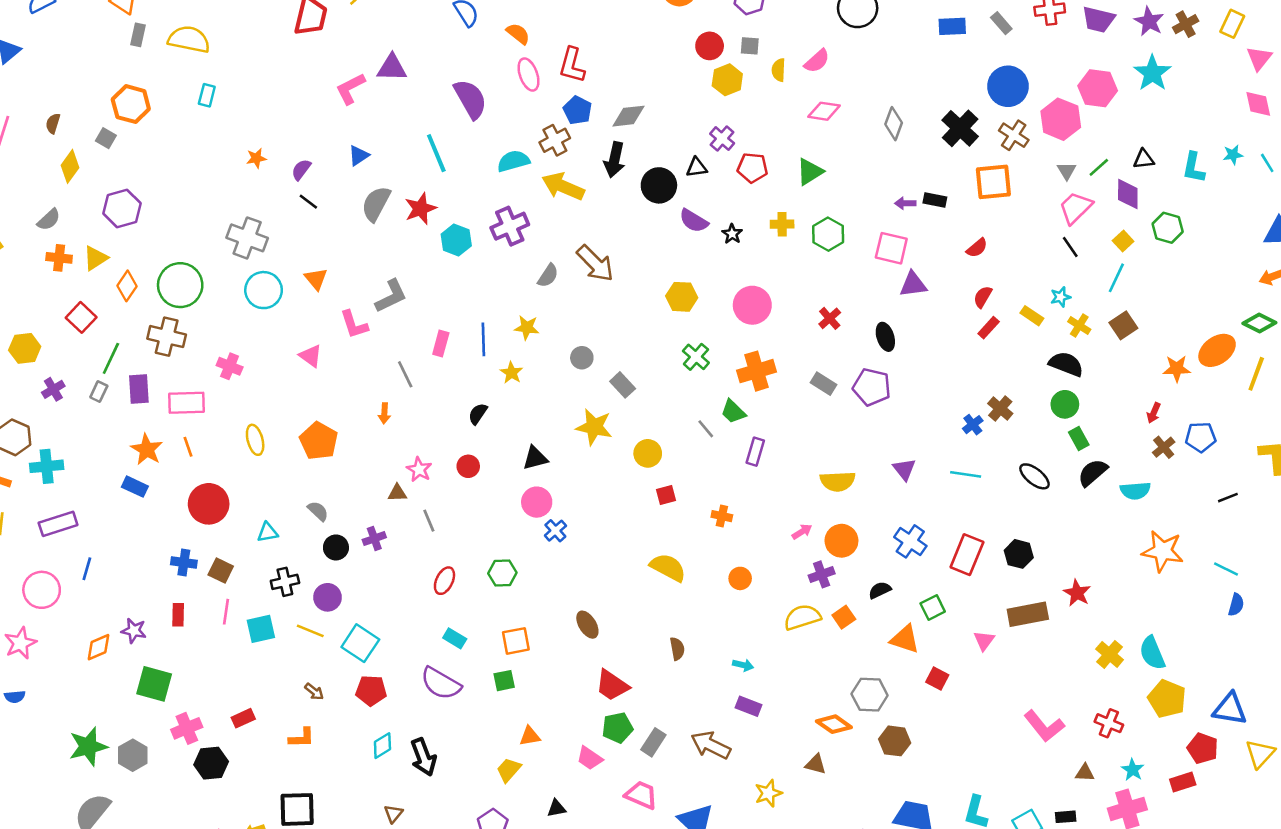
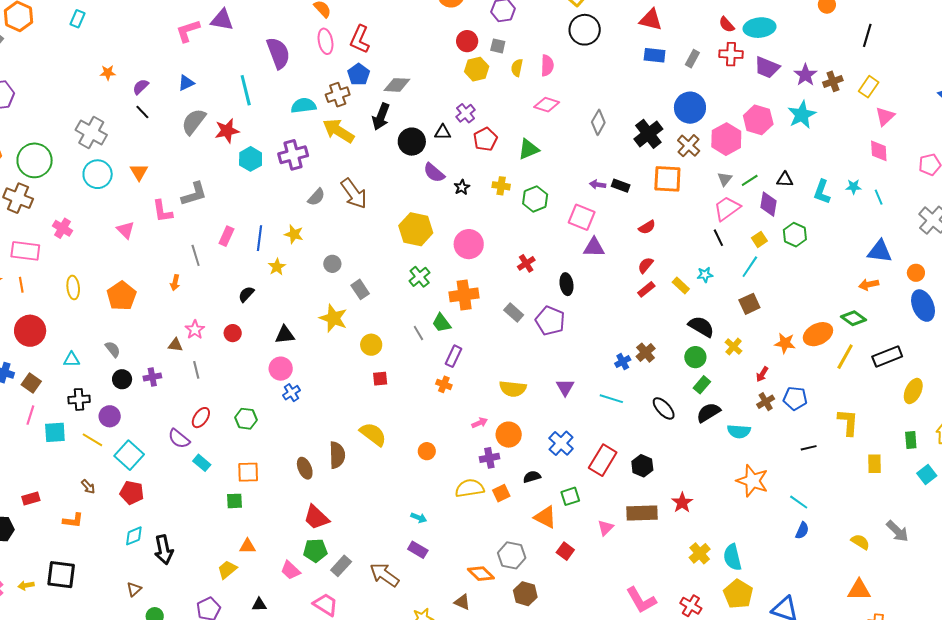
gray rectangle: (1001, 23) -> (692, 59), turned 60
pink semicircle: (817, 61) -> (547, 65), turned -55
red pentagon: (752, 168) -> (485, 139), turned 30
yellow hexagon: (682, 297) -> (416, 229), size x1.4
yellow cross: (1079, 326) -> (734, 347), moved
green rectangle: (1079, 438) -> (702, 385), turned 60
orange cross: (722, 516) -> (444, 384), moved
brown semicircle: (677, 649) -> (337, 455), moved, size x1.5
purple semicircle: (441, 683) -> (179, 439), moved, size x0.7

